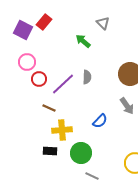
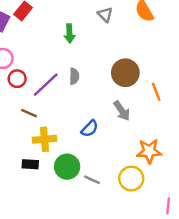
gray triangle: (103, 23) -> (105, 15), moved
green arrow: (83, 41) -> (69, 34), turned -133
gray line: (92, 176) -> (92, 180), moved

